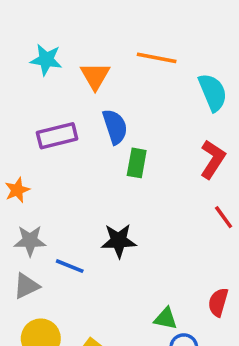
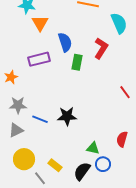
orange triangle: (95, 76) -> (40, 23), moved
purple rectangle: (57, 136) -> (39, 59), moved
red L-shape: (213, 159) -> (101, 48), moved
black star: (119, 241) -> (67, 116), moved

